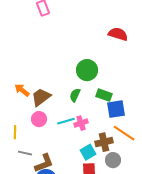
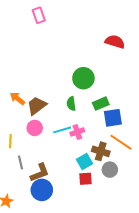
green semicircle: (75, 95) -> (71, 104), turned -32
green rectangle: (104, 95) -> (101, 104), turned -42
brown cross: (104, 142) -> (101, 151), turned 30
gray line: (25, 153) -> (20, 162), turned 64

